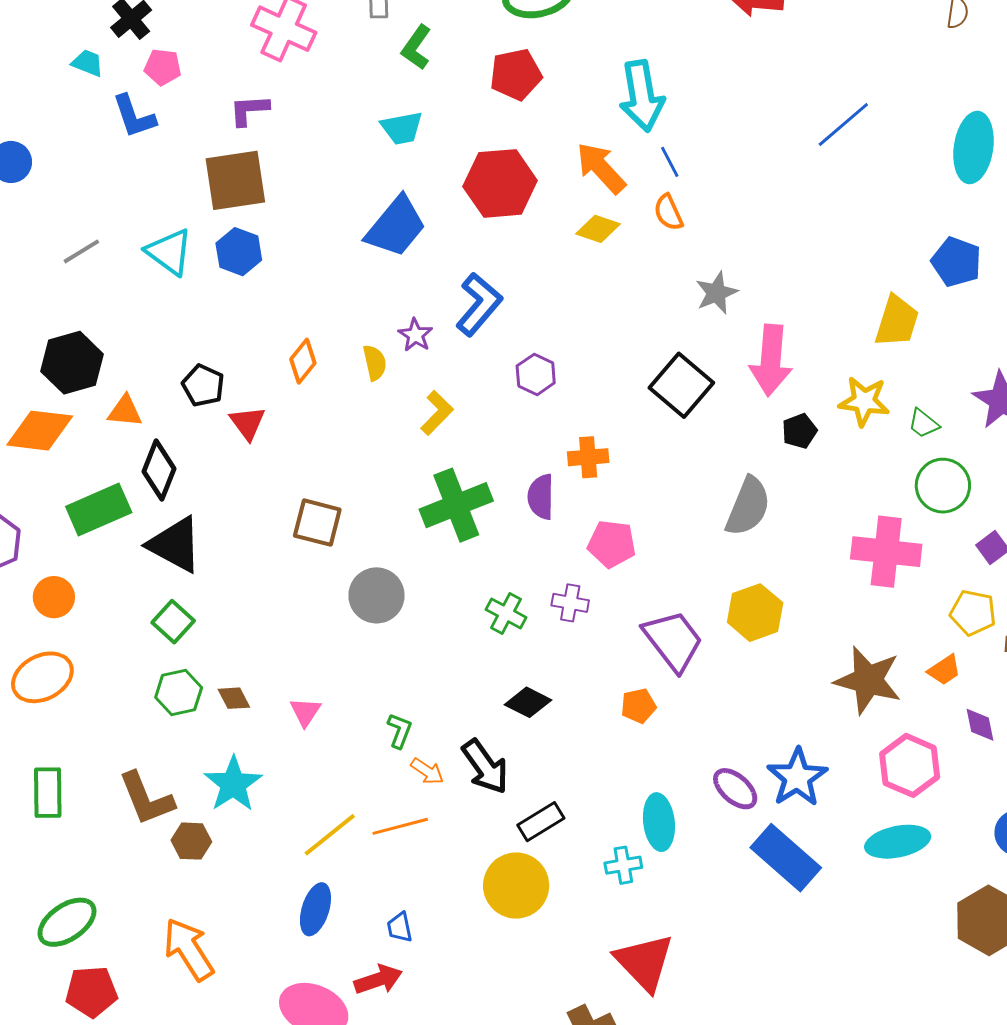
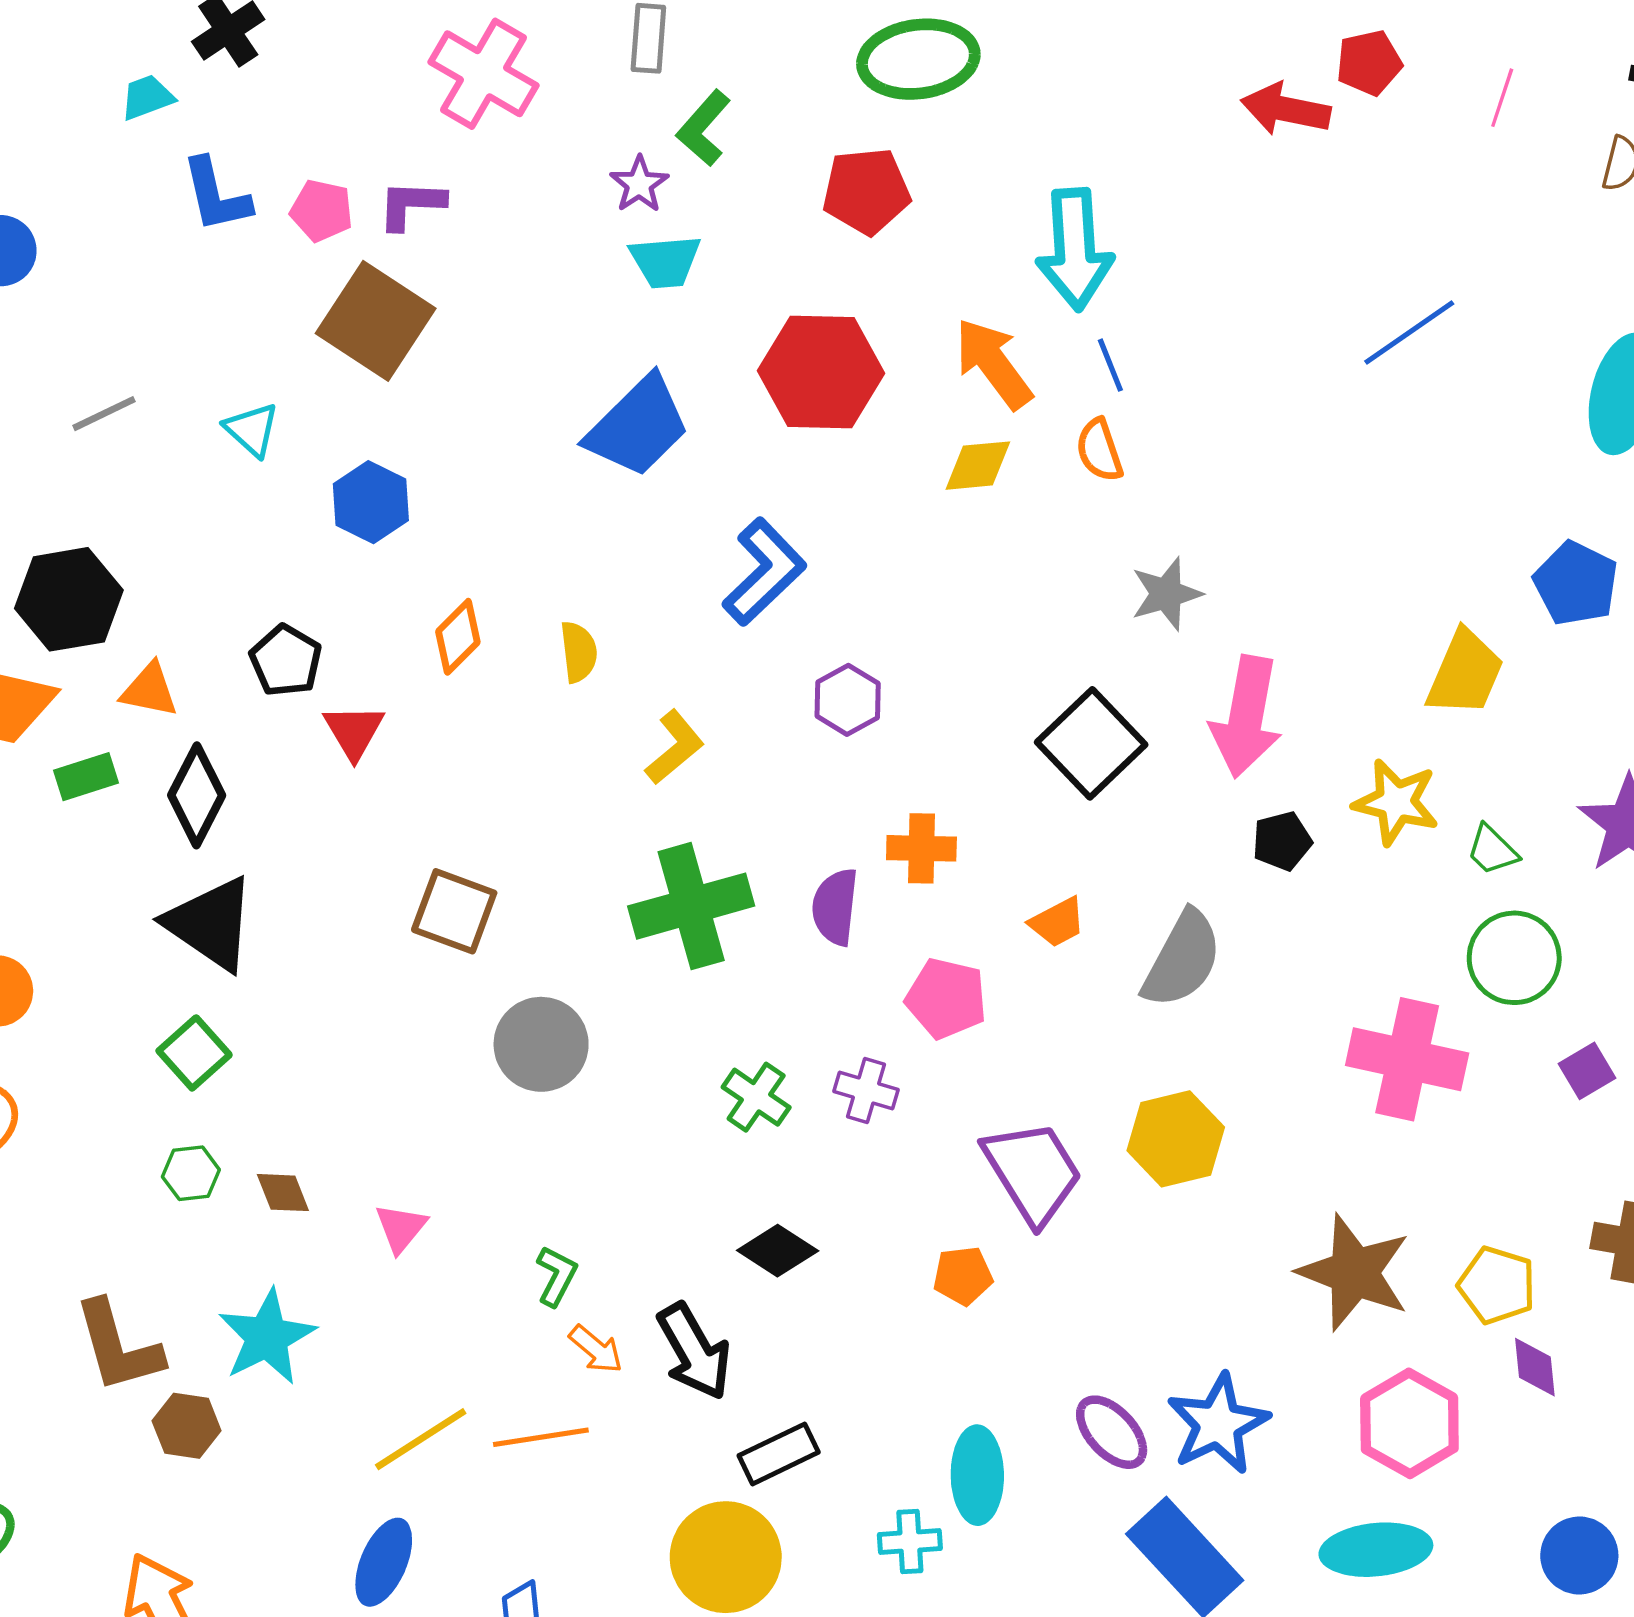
cyan trapezoid: (88, 63) -> (147, 97), turned -48
pink pentagon: (163, 67) -> (322, 211), moved
brown square: (235, 180) -> (376, 321), turned 36
yellow diamond: (598, 229) -> (978, 466), turned -30
cyan triangle: (169, 252) -> (252, 430), size x0.7
blue hexagon: (239, 252) -> (371, 502), moved
purple star: (415, 335) -> (639, 184), moved
green rectangle: (99, 509) -> (86, 777), moved, size x0.6
yellow pentagon: (973, 613) -> (1497, 1285), moved
orange trapezoid: (944, 670) -> (1057, 922), moved
green hexagon: (179, 692) -> (191, 1173), size x0.7

